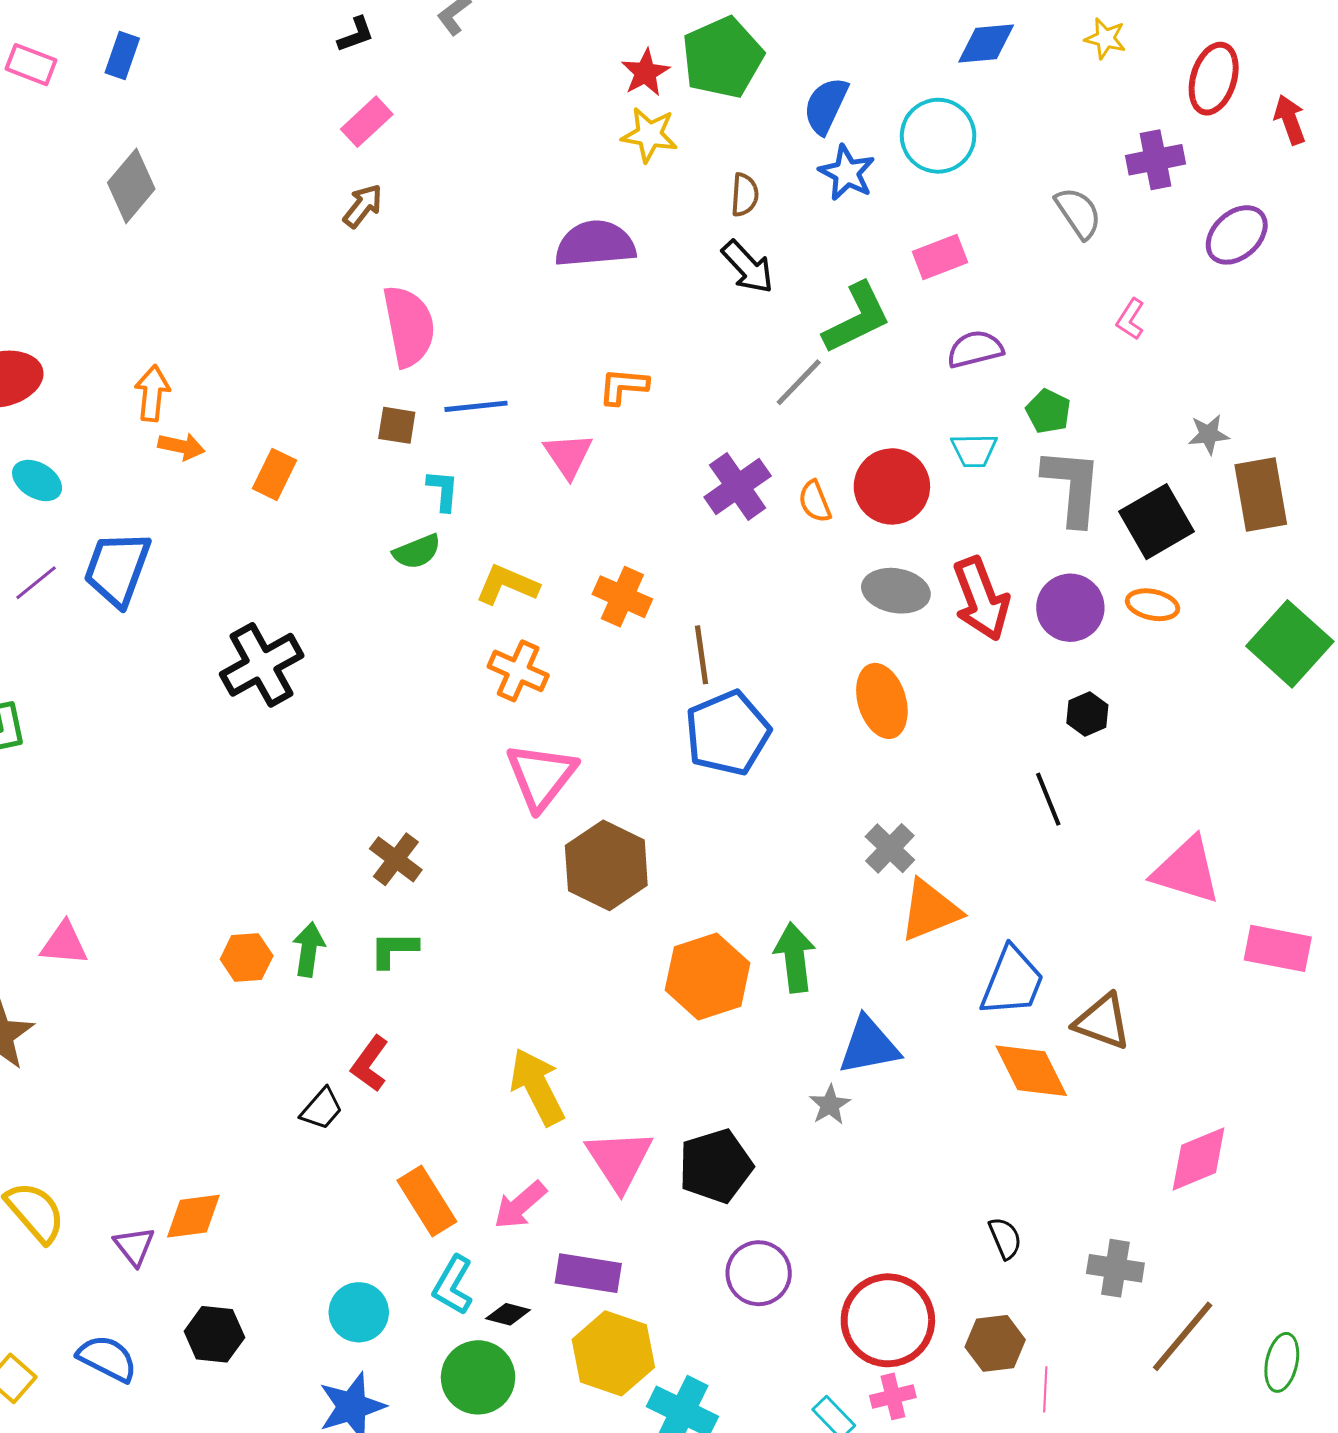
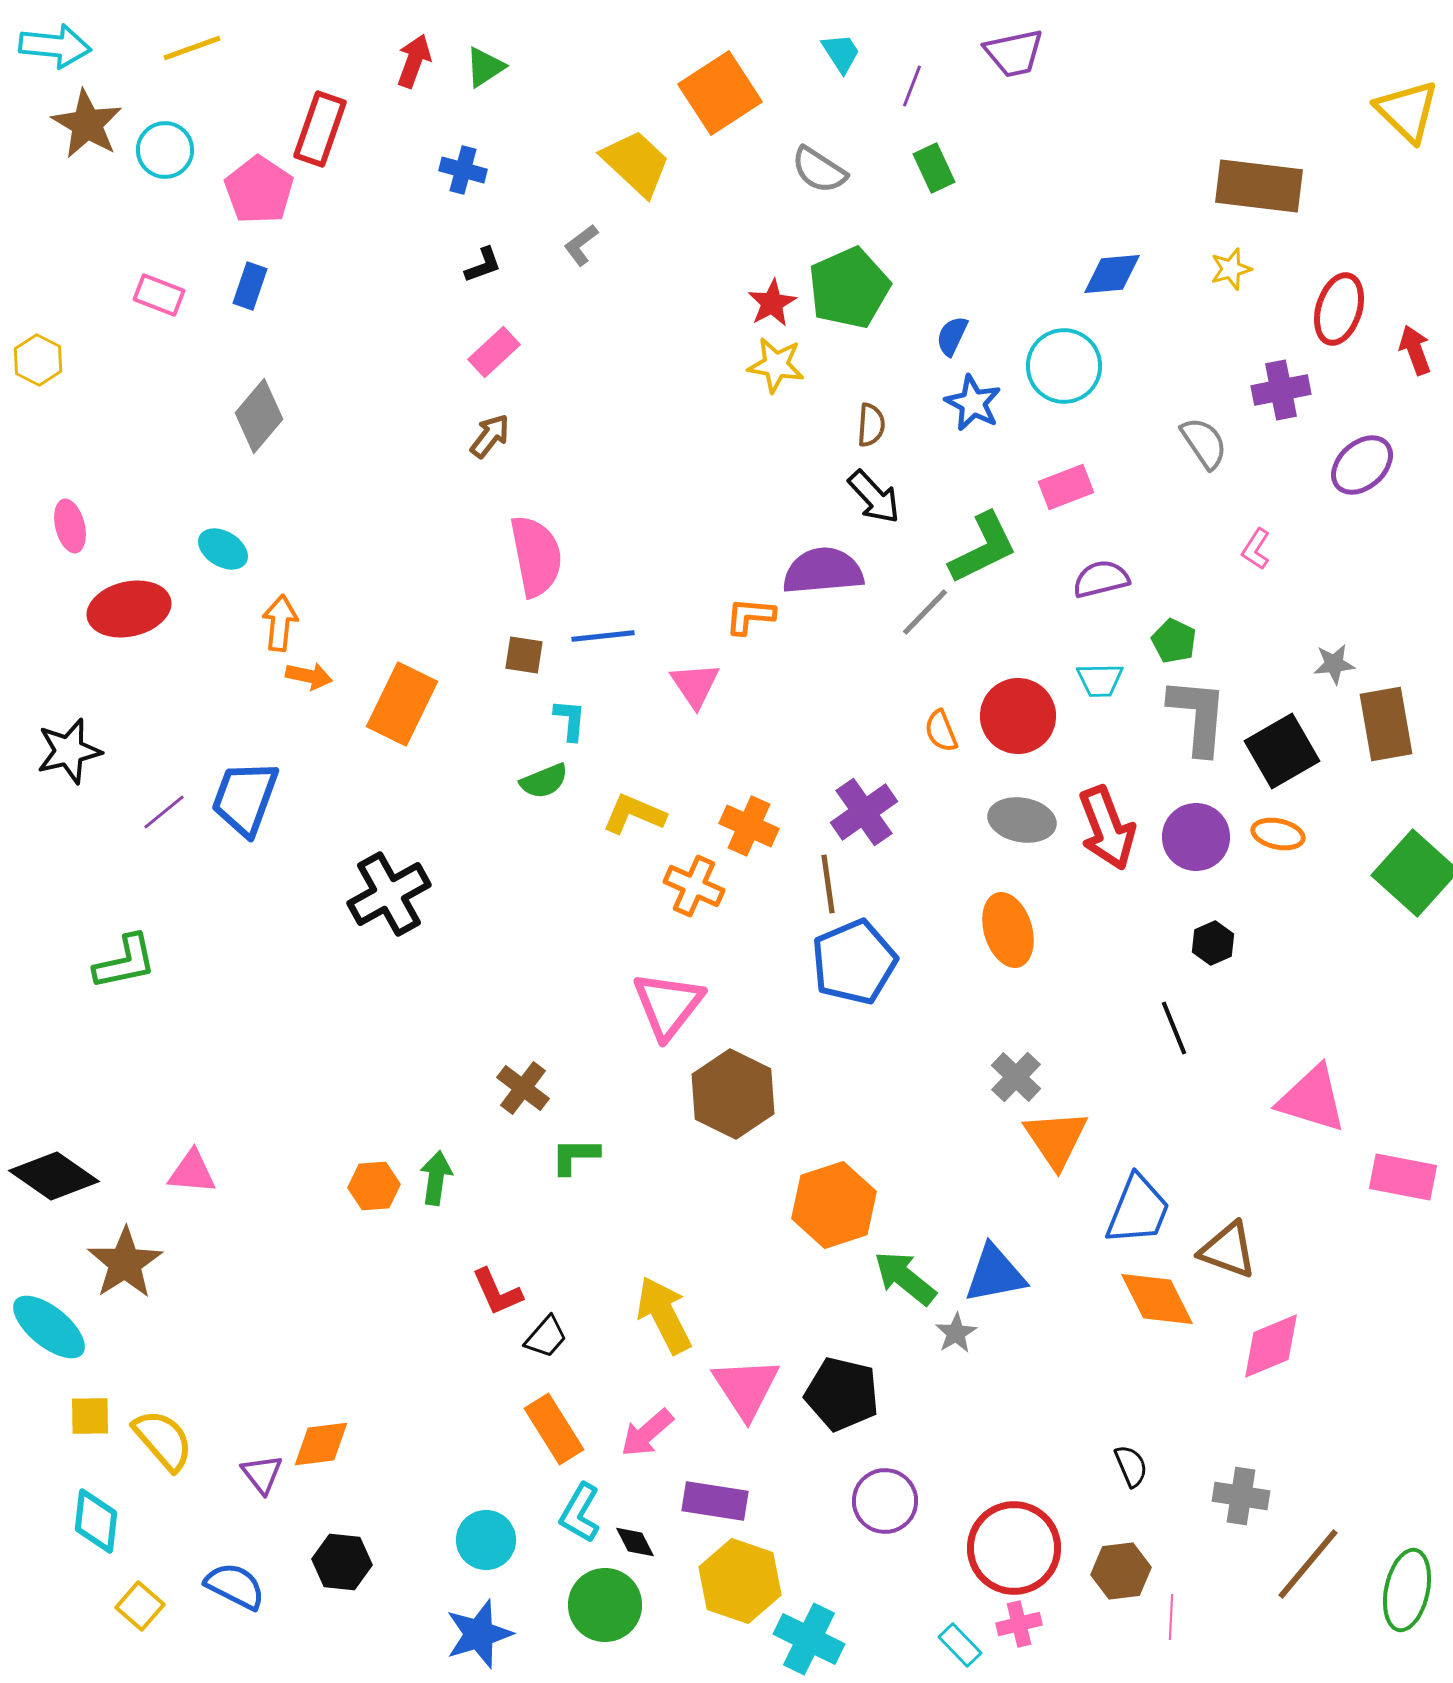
yellow star: (1105, 38) -> (1231, 269), turned -30
blue semicircle: (826, 106) -> (952, 336), size x0.7
purple semicircle: (595, 244) -> (823, 571), moved
orange rectangle: (275, 474) -> (402, 704), size x1.6
cyan ellipse: (37, 480) -> (223, 549), moved
purple cross: (738, 486) -> (864, 812), moved
orange cross: (518, 671) -> (694, 886), moved
orange triangle: (930, 910) -> (1056, 1139), turned -42
green L-shape: (394, 949) -> (575, 1156), moved
green arrow: (795, 958) -> (905, 1278), moved, turned -44
red L-shape: (370, 1064) -> (497, 1292), turned -60
black trapezoid: (322, 1109) -> (546, 1337), moved
pink diamond: (1199, 1159) -> (1271, 1346), moved
black pentagon: (716, 1166) -> (842, 1394), turned 30
black diamond: (508, 1314) -> (635, 1542), turned 48
green ellipse: (1282, 1362) -> (1407, 1590), size x1.4

